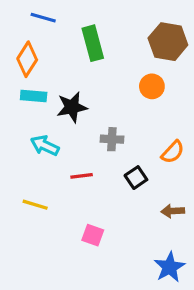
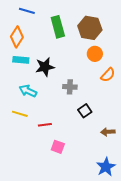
brown hexagon: (168, 42) -> (90, 28), moved
orange semicircle: (173, 152) -> (108, 75), moved
red line: (82, 176) -> (45, 125), moved
yellow line: (35, 205) -> (20, 114), moved

